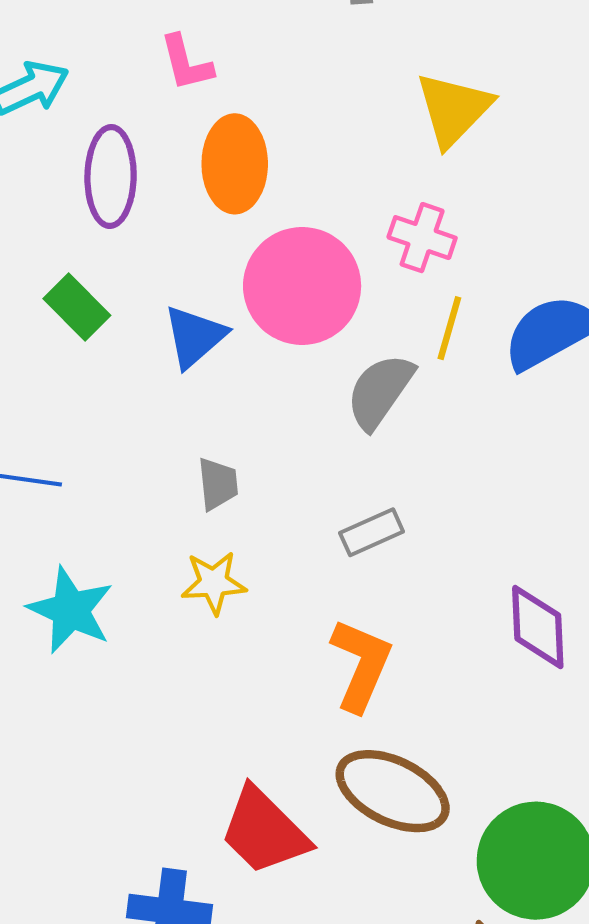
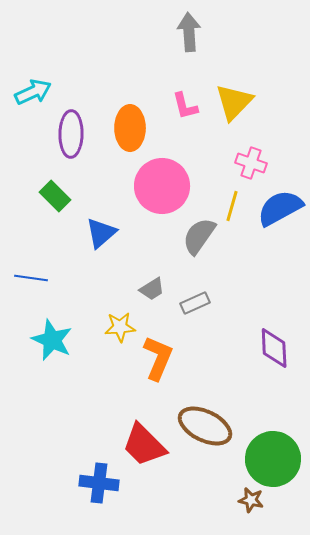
pink L-shape: (186, 63) -> (185, 106), moved
pink cross: (422, 238) -> (251, 163), moved
blue triangle: (195, 336) -> (101, 233), moved
gray trapezoid: (218, 484) -> (152, 289), moved, turned 64
orange L-shape: (361, 665) -> (158, 358), moved

